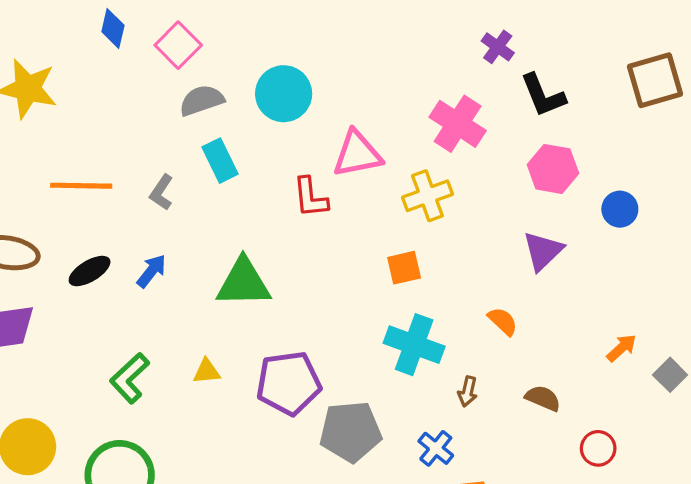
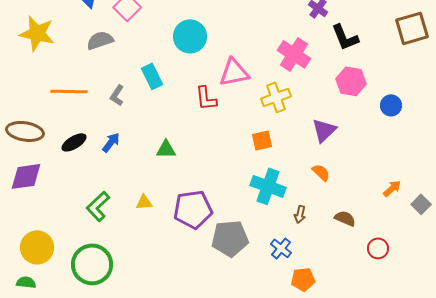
gray semicircle: (202, 100) -> (100, 40), moved
purple triangle: (543, 251) -> (324, 130), moved
green triangle: (243, 283) -> (166, 149), size x0.6

